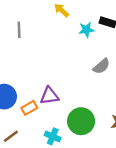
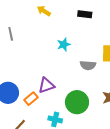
cyan star: (86, 30) -> (64, 44), moved
gray semicircle: (101, 66) -> (88, 65), moved, turned 56

